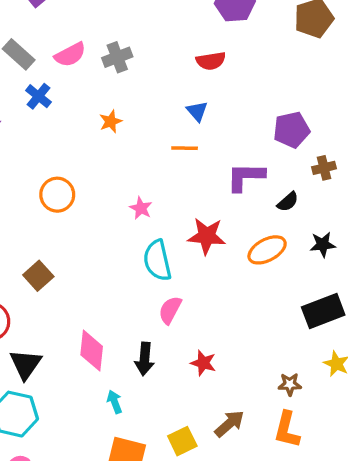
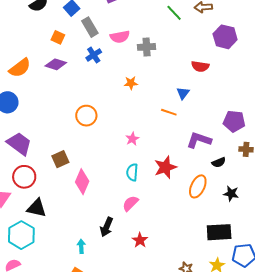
red star: (207, 236) -> (165, 167), turned 30
orange ellipse: (267, 250) -> (198, 186), turned -55
cyan semicircle: (157, 260) -> (132, 172), size x0.7
pink diamond: (92, 351) -> (82, 182), moved
black triangle: (26, 364) -> (37, 208), turned 50

